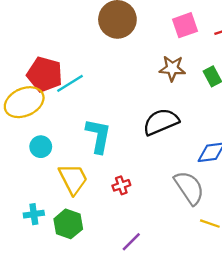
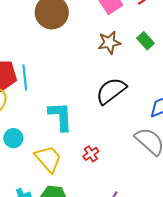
cyan line: (70, 83) -> (25, 77), turned -50

